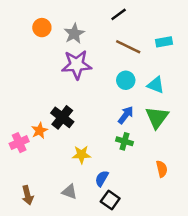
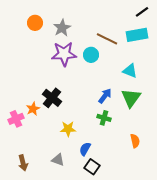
black line: (119, 14) -> (142, 12), moved
cyan rectangle: (164, 42) -> (137, 35), size x1.5
cyan circle: (126, 80) -> (91, 55), moved

